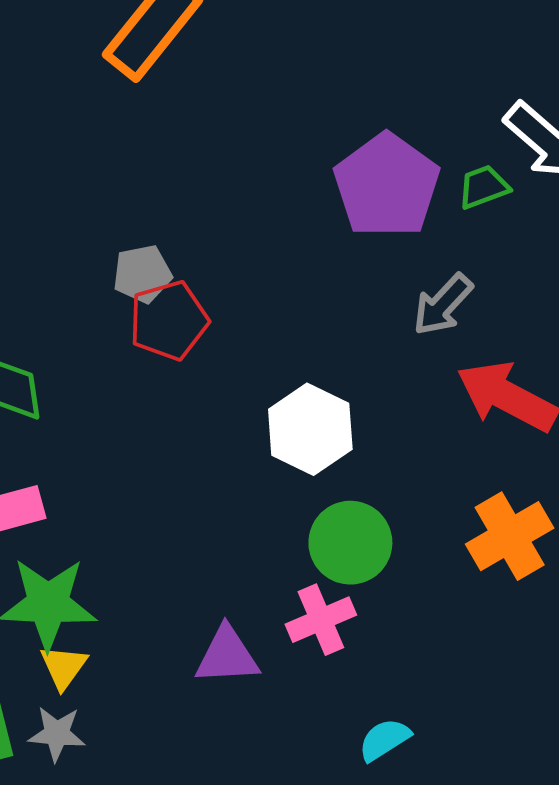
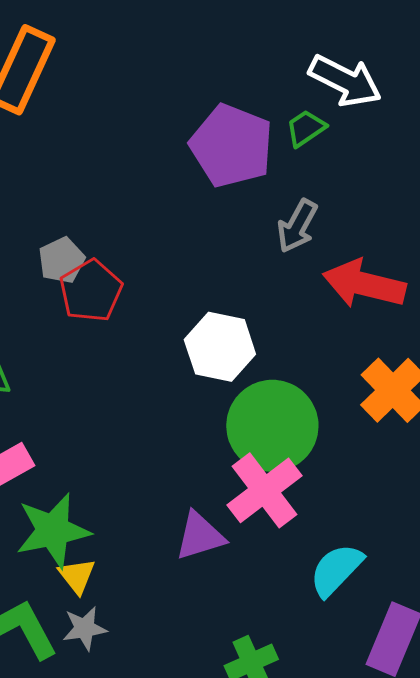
green circle: (350, 543) -> (272, 426), size x1.4
pink cross: (321, 620) -> (265, 490), size x1.4
cyan semicircle: (384, 740) -> (336, 570), size x1.4

